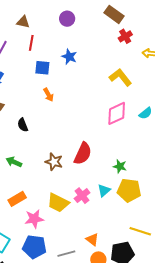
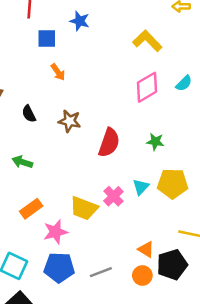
brown star: (54, 162) -> (70, 121), moved
green star: (120, 166) -> (155, 142), moved
orange triangle: (92, 240) -> (146, 249), moved

